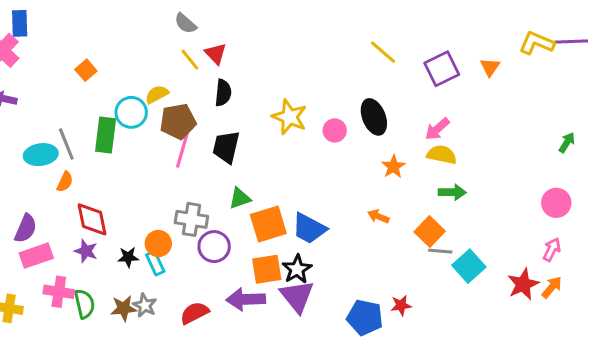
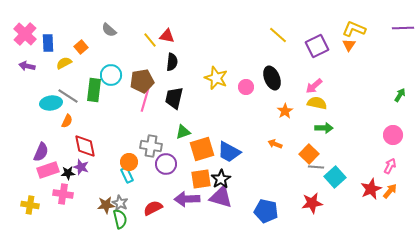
blue rectangle: (20, 23) -> (48, 43), moved
gray semicircle: (185, 23) -> (109, 30), moved
yellow L-shape: (537, 43) -> (354, 29), moved
red triangle: (216, 54) -> (167, 36), turned -35
yellow semicircle: (157, 94) -> (64, 63), moved
gray line: (66, 144) -> (68, 96), turned -35
black star: (128, 257) -> (68, 173), moved
purple triangle: (297, 296) -> (221, 197), turned -35
green semicircle: (84, 304) -> (120, 219), moved
red star: (401, 305) -> (312, 203), moved, size x1.5

